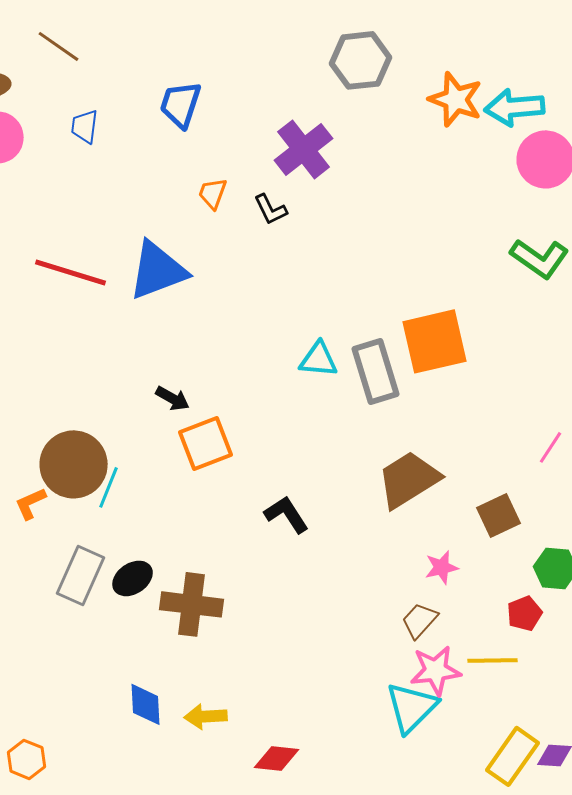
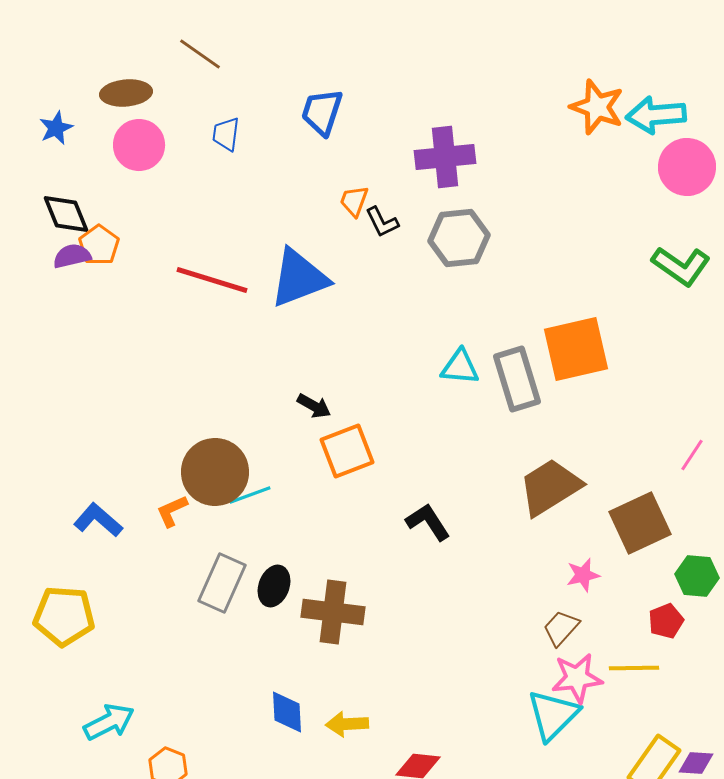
gray hexagon: (361, 60) -> (459, 238), moved
purple cross: (304, 149) -> (445, 157), turned 32
black L-shape: (271, 209) -> (382, 222), moved
cyan line: (109, 487) -> (250, 495), turned 48
brown square: (499, 515) -> (640, 523), size x1.4
black ellipse: (133, 578) -> (274, 586), turned -36

